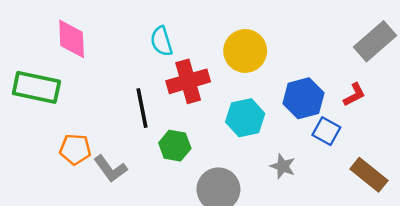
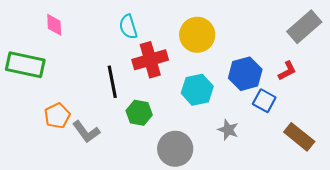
pink diamond: (72, 39) -> (54, 25), size x0.7
orange pentagon: (75, 149) -> (57, 116), turned -30

